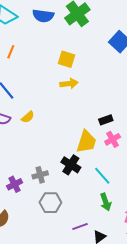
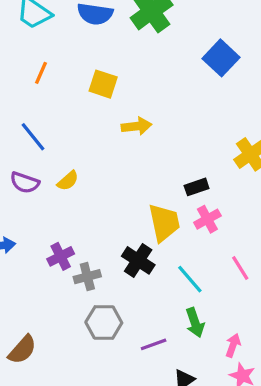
yellow square: (66, 59) -> (103, 84), moved
yellow trapezoid: (86, 142) -> (164, 223), turned -30
purple cross: (15, 184) -> (61, 256), moved
purple line: (80, 226) -> (154, 344), moved

